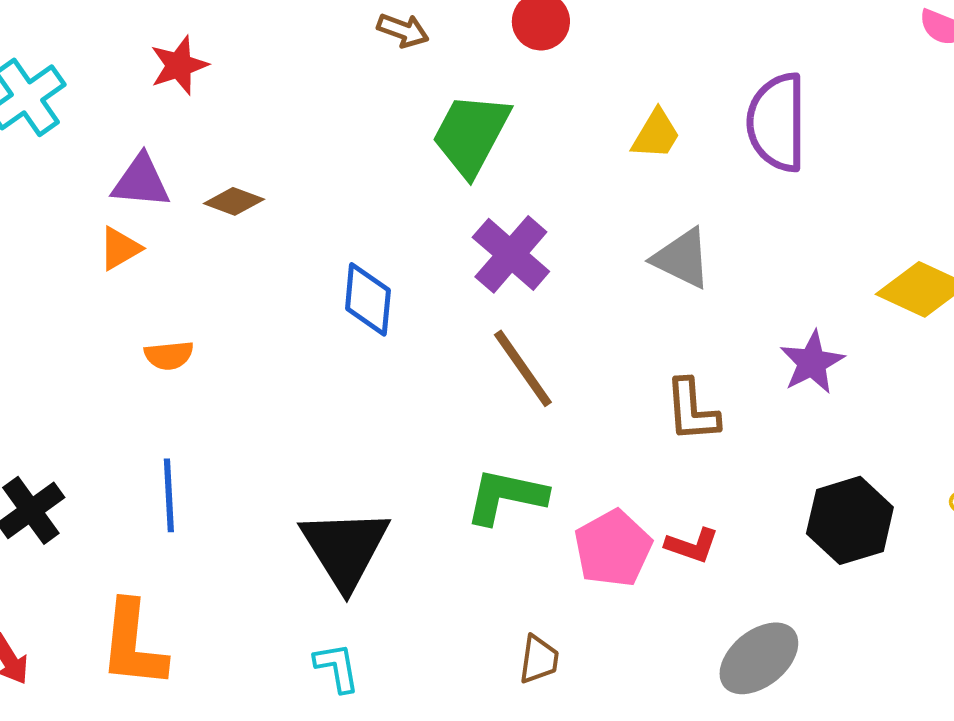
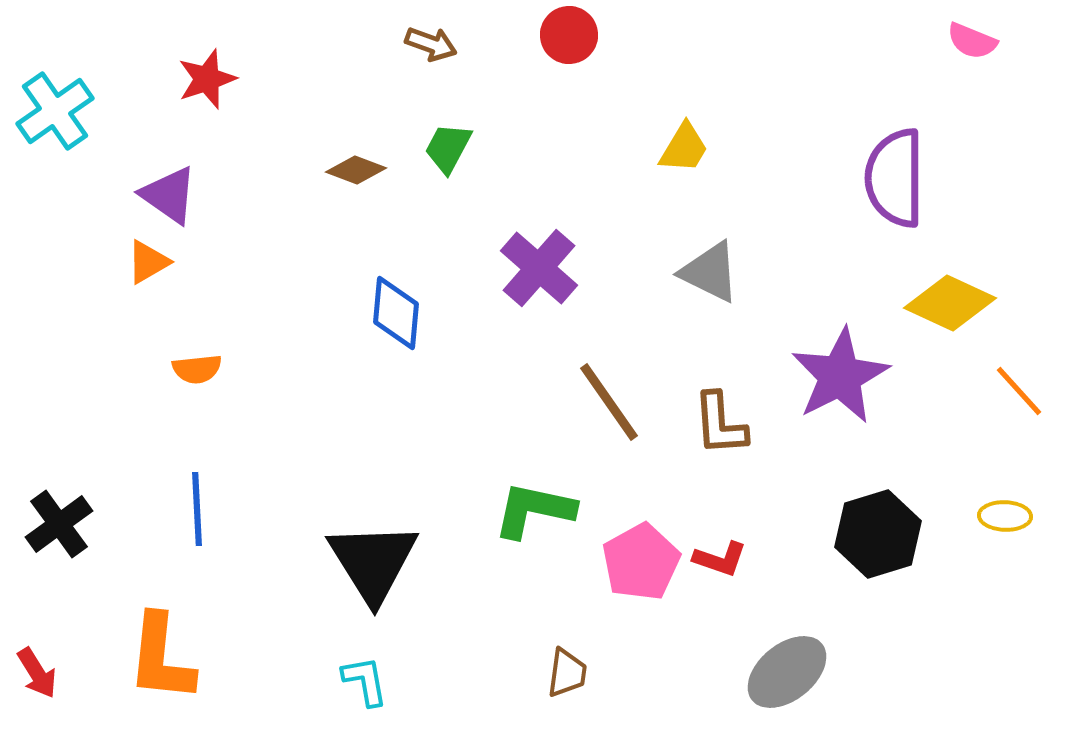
purple semicircle: (777, 122) -> (895, 178), moved
green trapezoid: (471, 134) -> (448, 148), moved, size x0.6
purple triangle: (141, 181) -> (169, 195), turned 30
brown diamond: (234, 201) -> (356, 170), moved
purple star: (812, 362) -> (840, 376), size x1.5
brown line: (523, 368) -> (609, 402), moved

